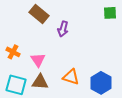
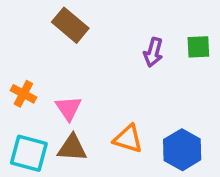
green square: (110, 13) -> (198, 47), moved
purple arrow: (63, 29) -> (153, 52), moved

